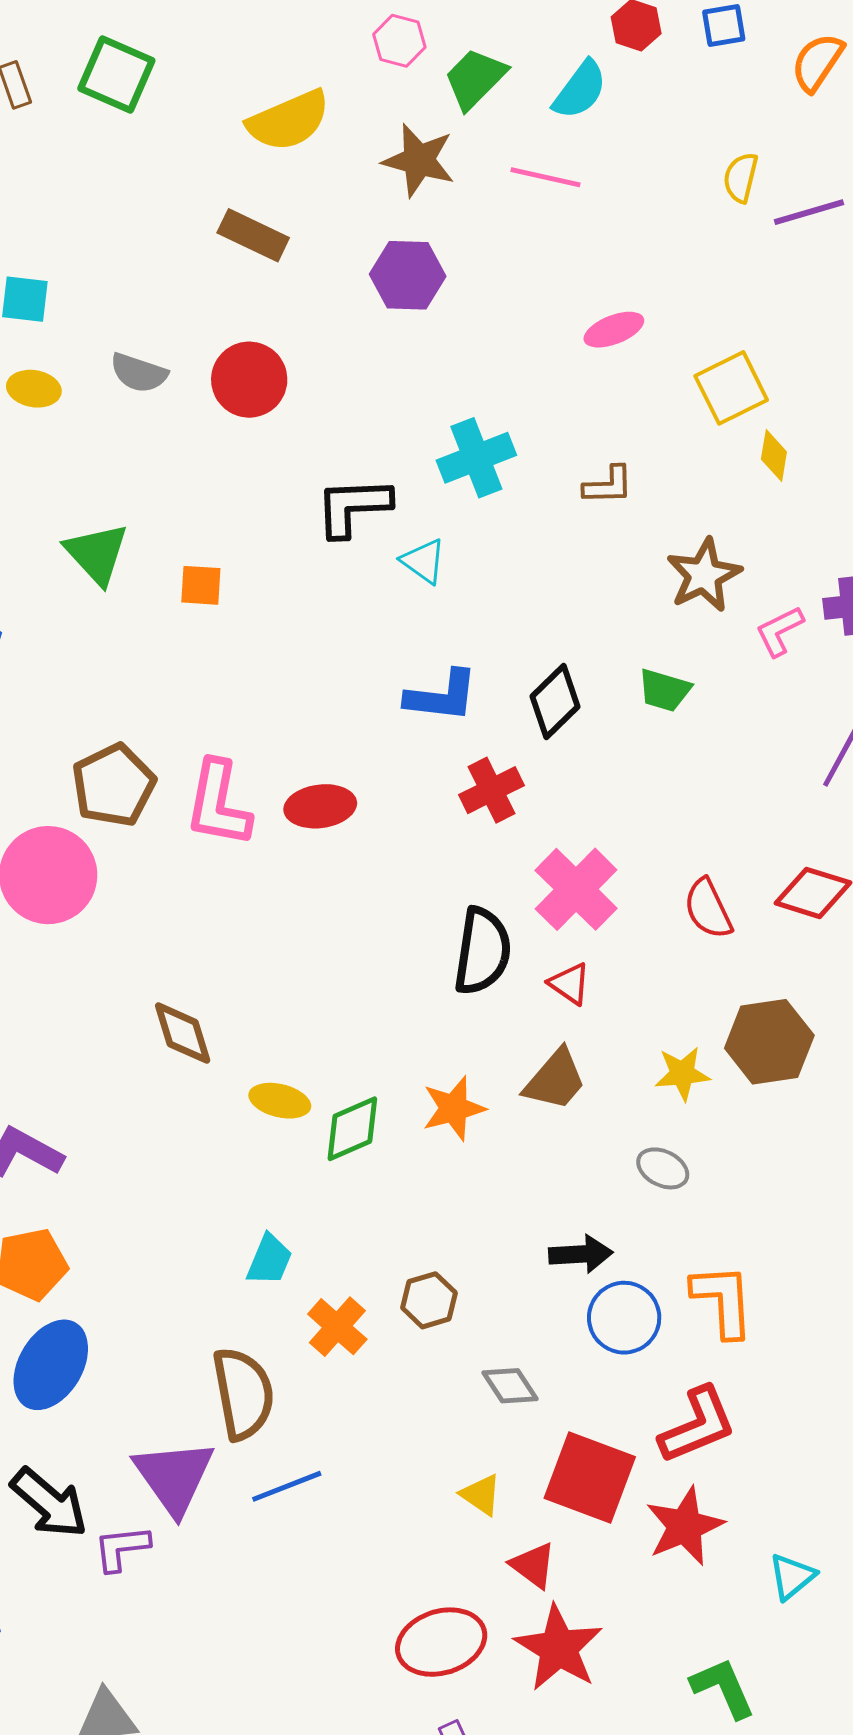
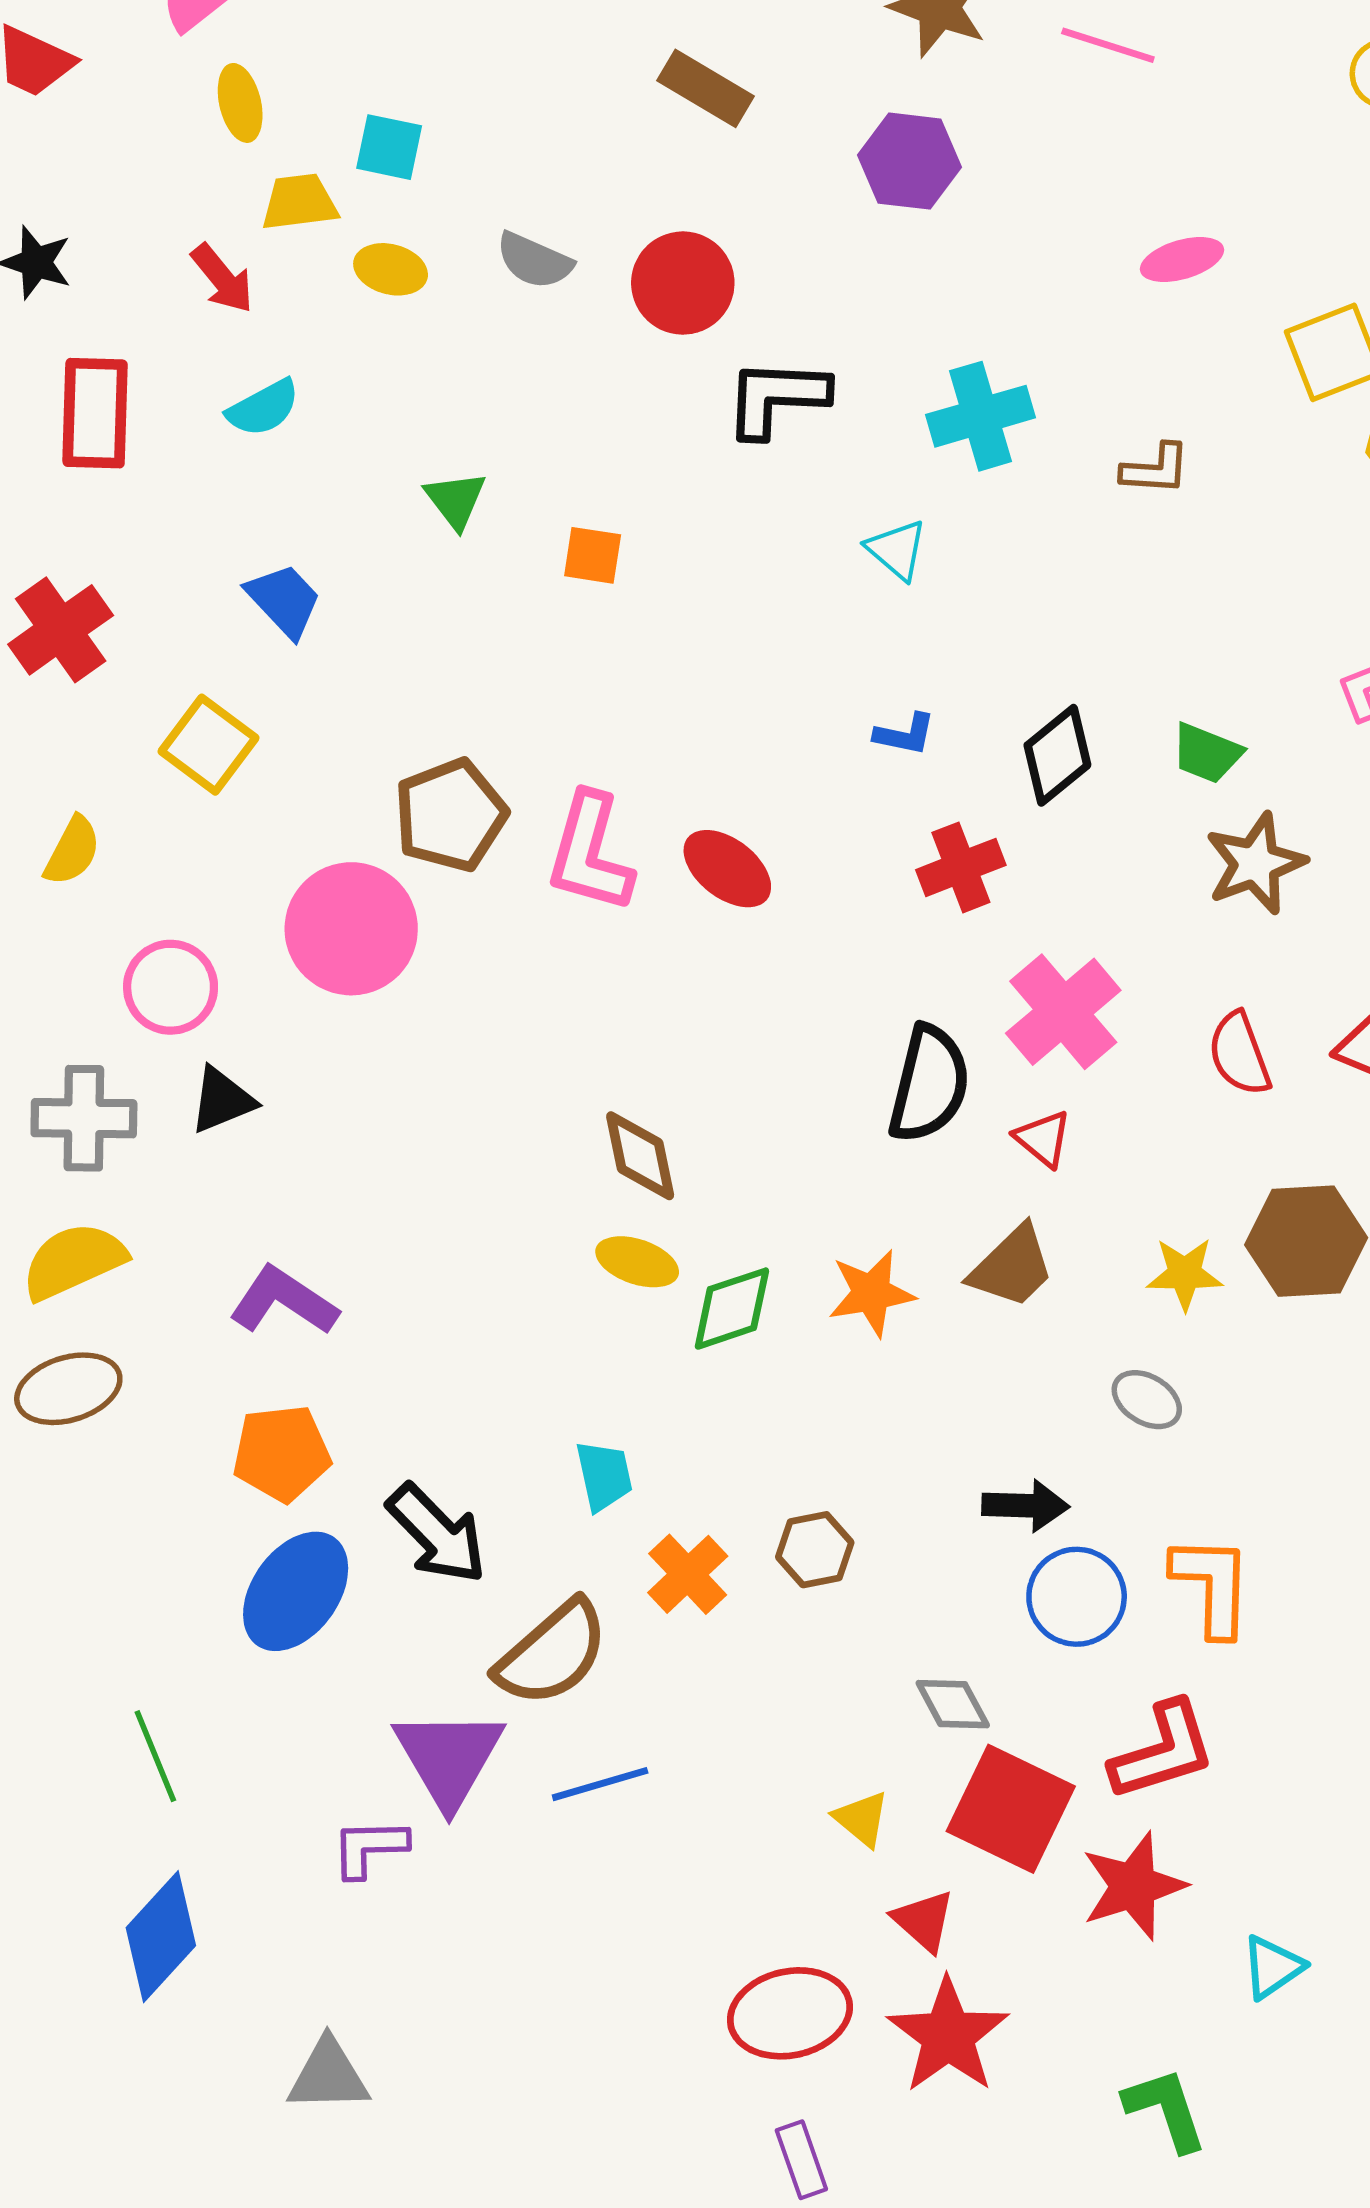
black L-shape: (353, 507) -> (776, 398), moved
green triangle: (97, 554) -> (456, 500), size x0.7
brown star: (704, 575) -> (1255, 863), moved
blue L-shape: (442, 696) -> (905, 734), size x0.6
red ellipse: (320, 806) -> (727, 869), turned 40
brown diamond: (183, 1033) -> (640, 1156), moved
cyan trapezoid: (269, 1260) -> (604, 1476), turned -40
gray diamond: (510, 1386) -> (953, 1704), moved
brown semicircle: (243, 1394) -> (552, 1653), turned 54
black arrow: (49, 1503) -> (437, 1534), moved

